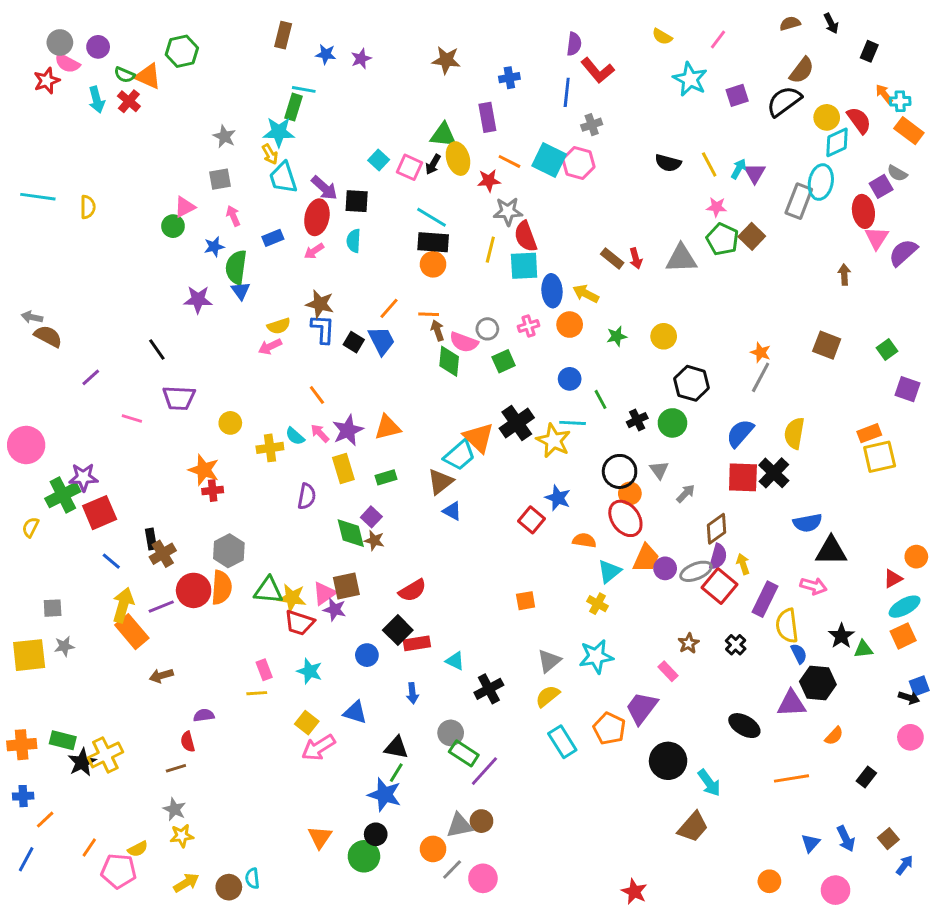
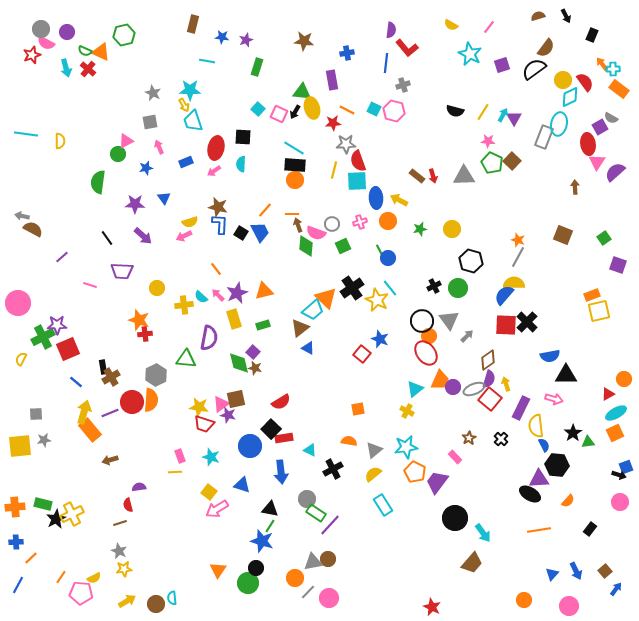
green rectangle: (293, 107) -> (257, 67), moved
cyan square: (549, 160) -> (374, 109), size x0.6
yellow line: (709, 164) -> (483, 112), turned 60
purple arrow: (324, 188) -> (143, 236), moved
green semicircle: (236, 267) -> (98, 182), moved
green line: (600, 399) -> (380, 251), moved
cyan line: (573, 423) -> (390, 288), turned 48
yellow semicircle: (794, 433) -> (514, 283), moved, turned 80
gray triangle: (659, 470) -> (449, 320), size x1.5
purple semicircle: (307, 496) -> (209, 338), size x1.4
orange semicircle: (584, 540) -> (349, 441), moved
green triangle: (268, 590) -> (186, 359), moved
blue circle: (367, 655) -> (250, 446), size x1.5
blue arrow: (412, 693) -> (281, 472), size x1.6
black ellipse: (744, 726) -> (530, 494), moved
orange pentagon: (609, 728) -> (415, 472), moved

